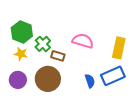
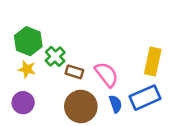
pink semicircle: (83, 41) -> (107, 74), moved, turned 35
brown circle: (48, 79) -> (81, 107), moved

